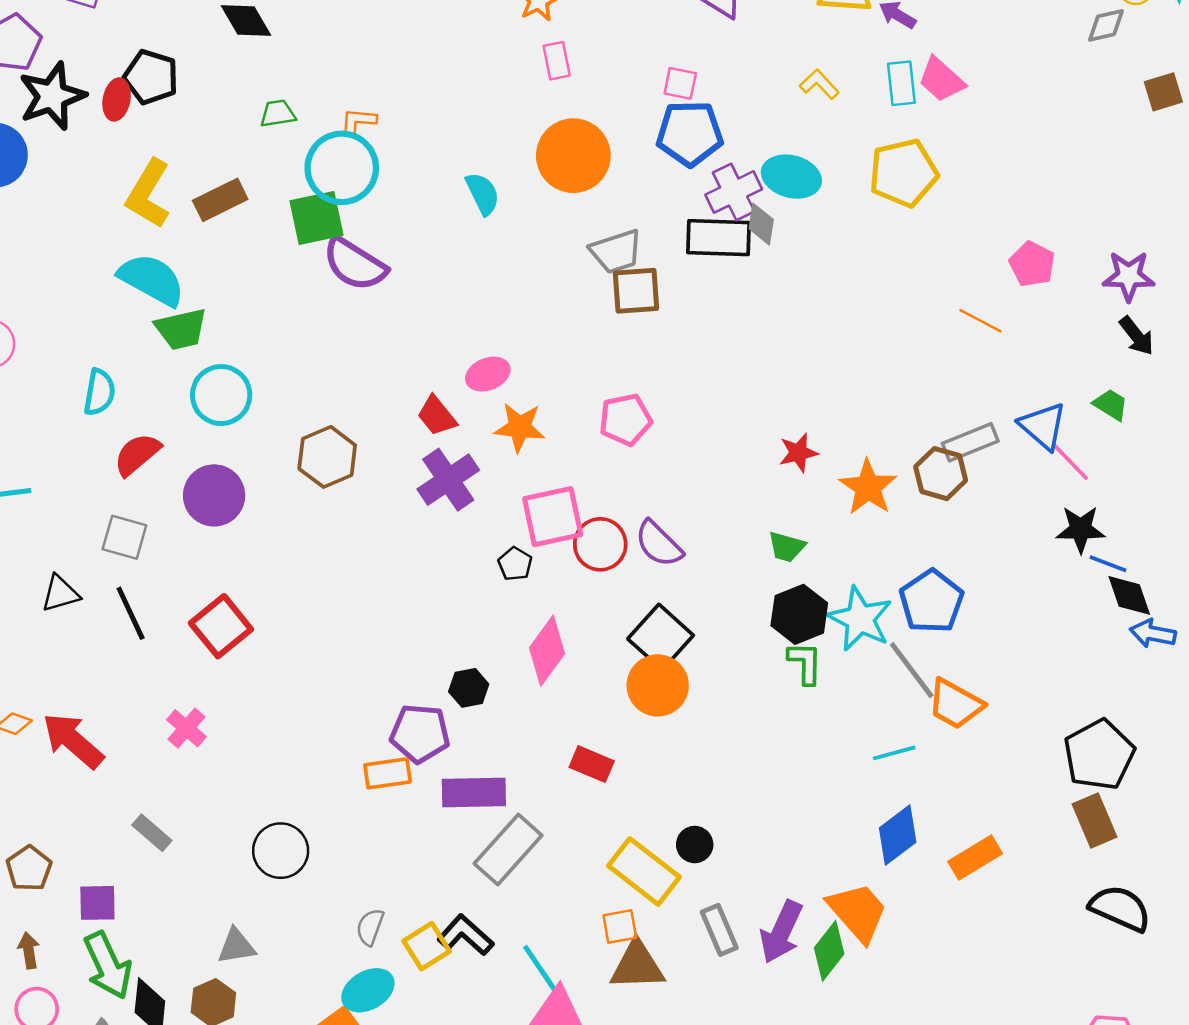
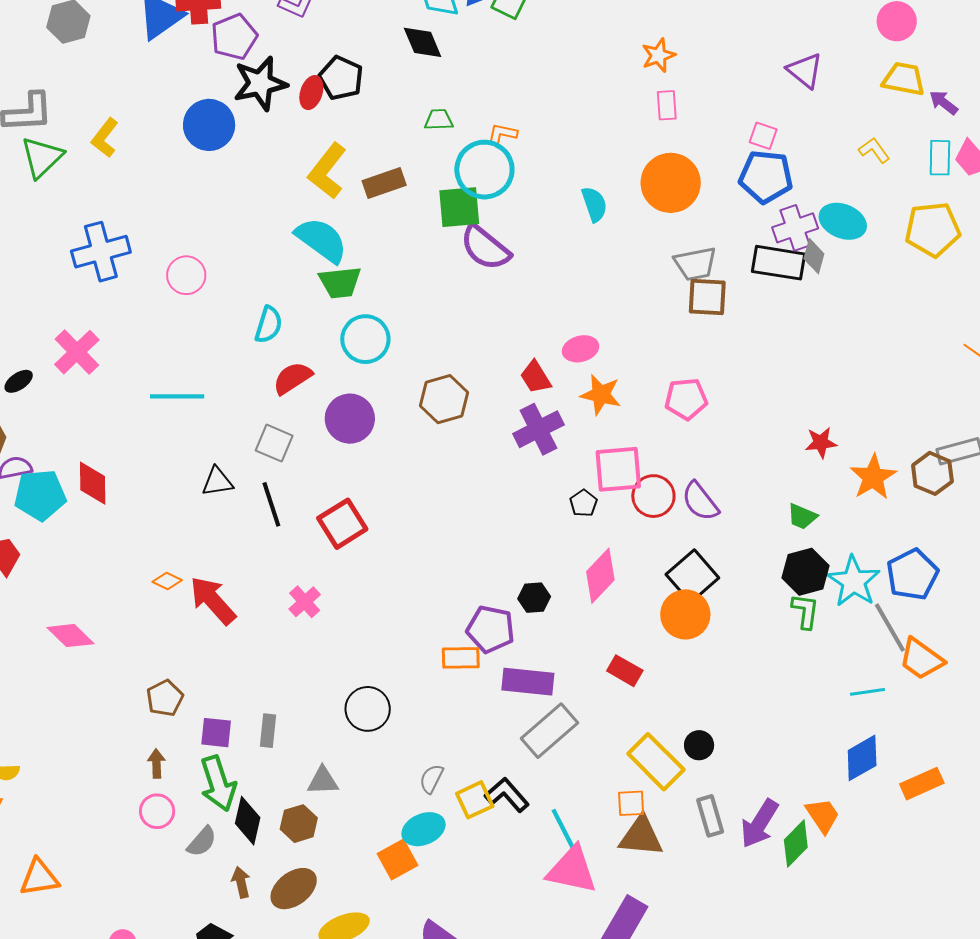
gray rectangle: (152, 833) -> (268, 731), moved, turned 48
orange trapezoid: (858, 912) -> (823, 815), size x0.7

